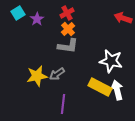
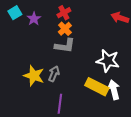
gray arrow: (57, 74) -> (54, 74), turned 147
yellow star: (37, 76) -> (34, 76), turned 30

